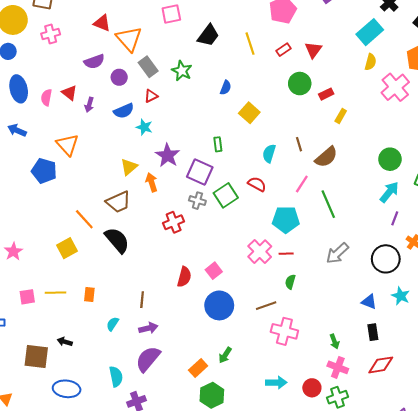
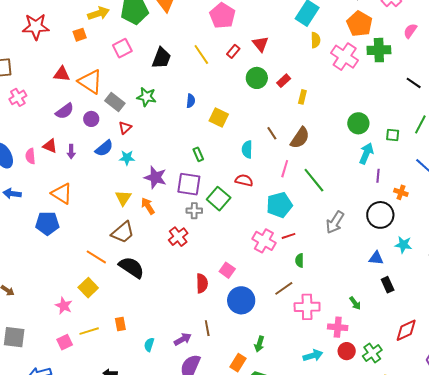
pink star: (13, 251) -> (64, 306), moved
brown line: (142, 300) -> (207, 328), moved
red diamond: (381, 365) -> (406, 330), moved
pink cross: (338, 367) -> (338, 327), moved

